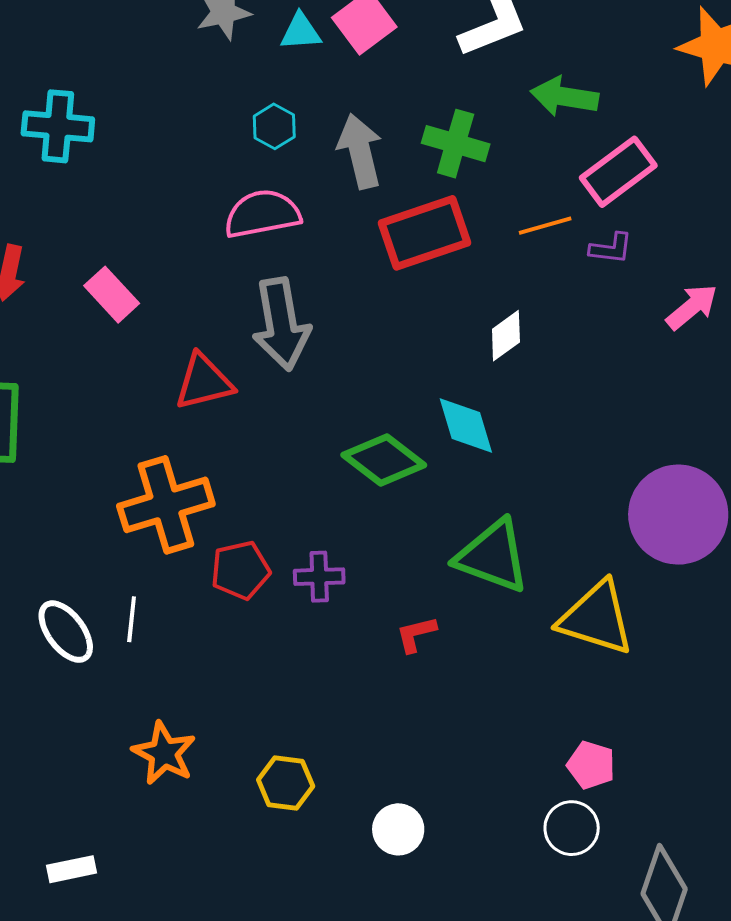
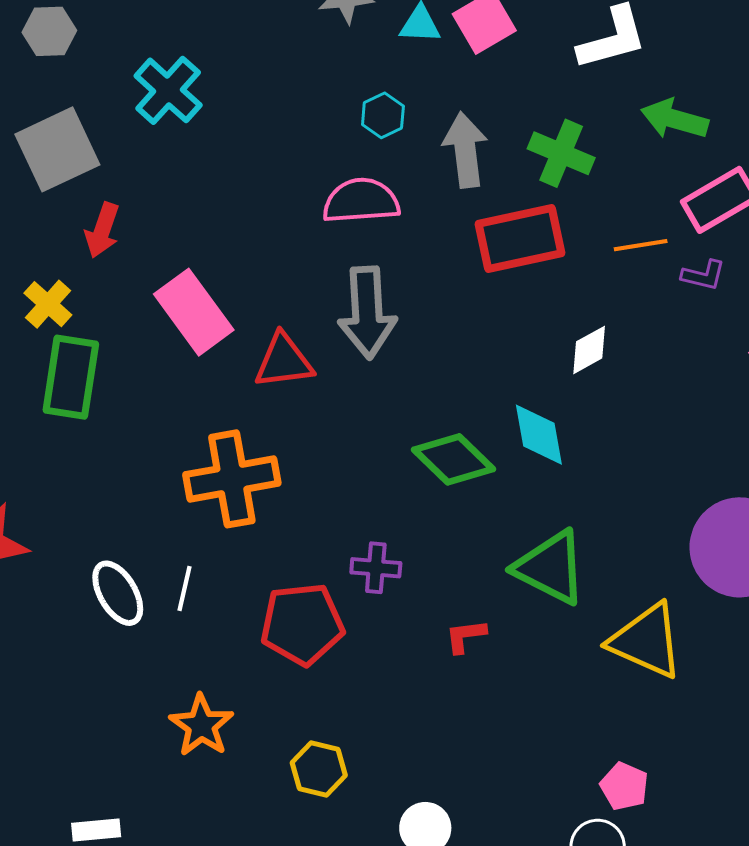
cyan cross: (58, 126) -> (168, 90), turned 30
pink rectangle: (112, 295) -> (194, 312), moved, size x1.5
red pentagon: (240, 570) -> (302, 624), moved, size x1.4

